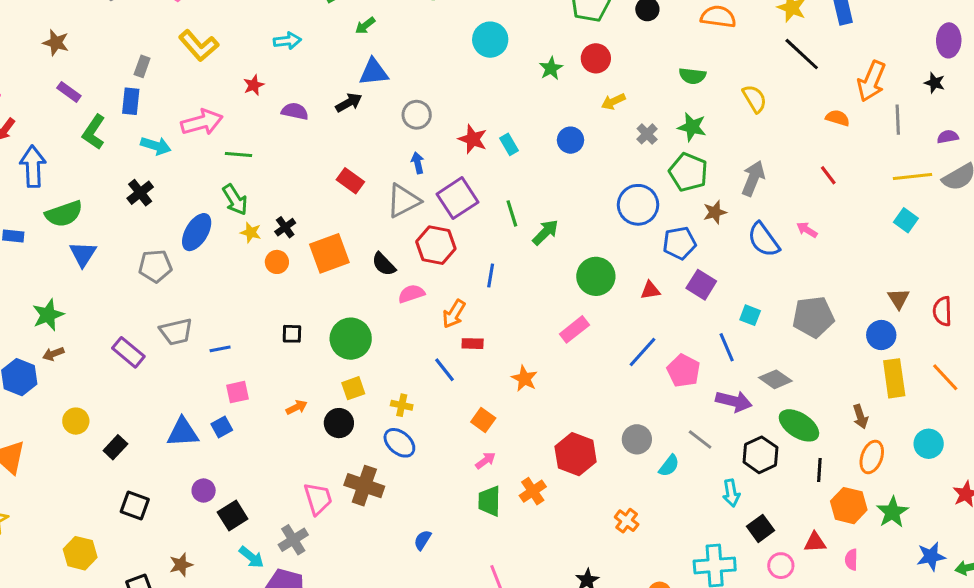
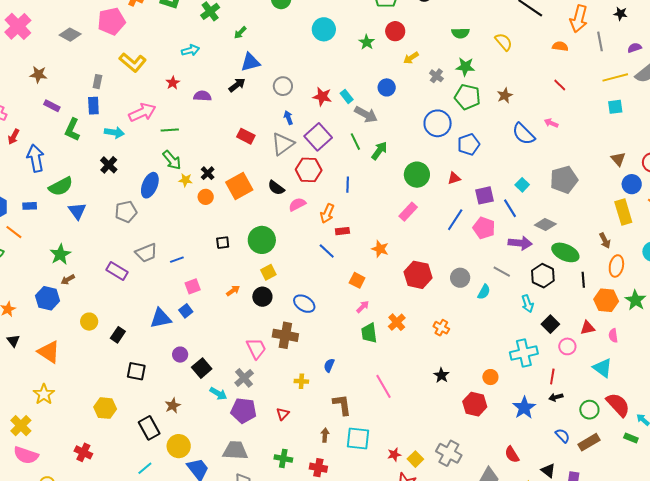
gray arrow: (753, 178) -> (366, 114), moved, turned 105
brown star: (715, 212) -> (505, 95), moved
cyan square: (906, 220) -> (615, 107), turned -35
purple square: (701, 285) -> (484, 195), moved, turned -36
cyan square: (750, 315) -> (522, 185), turned 32
blue circle: (881, 335) -> (632, 184), moved
yellow cross: (402, 405) -> (301, 381), moved
red hexagon: (576, 454) -> (418, 275), moved
orange cross: (627, 521) -> (441, 328), moved

